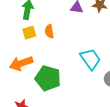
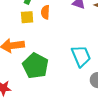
orange semicircle: (49, 31) -> (45, 12), moved

